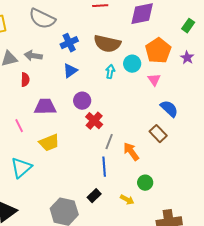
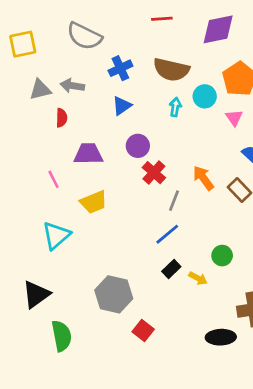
orange arrow: (131, 152) -> (203, 178), moved
blue line: (104, 167) -> (167, 234), turned 54
black rectangle: (94, 196) -> (171, 269), moved

